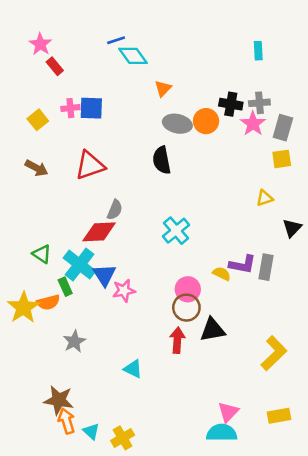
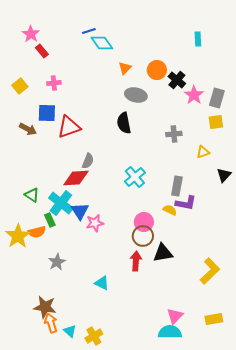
gray cross: (259, 103) -> (174, 134), moved
black cross: (231, 104) -> (177, 80), turned 30
blue square: (91, 108) -> (47, 113), moved
yellow square: (38, 120) -> (20, 86), moved
orange circle: (206, 121) -> (157, 70), moved
gray rectangle: (266, 267) -> (177, 186), moved

